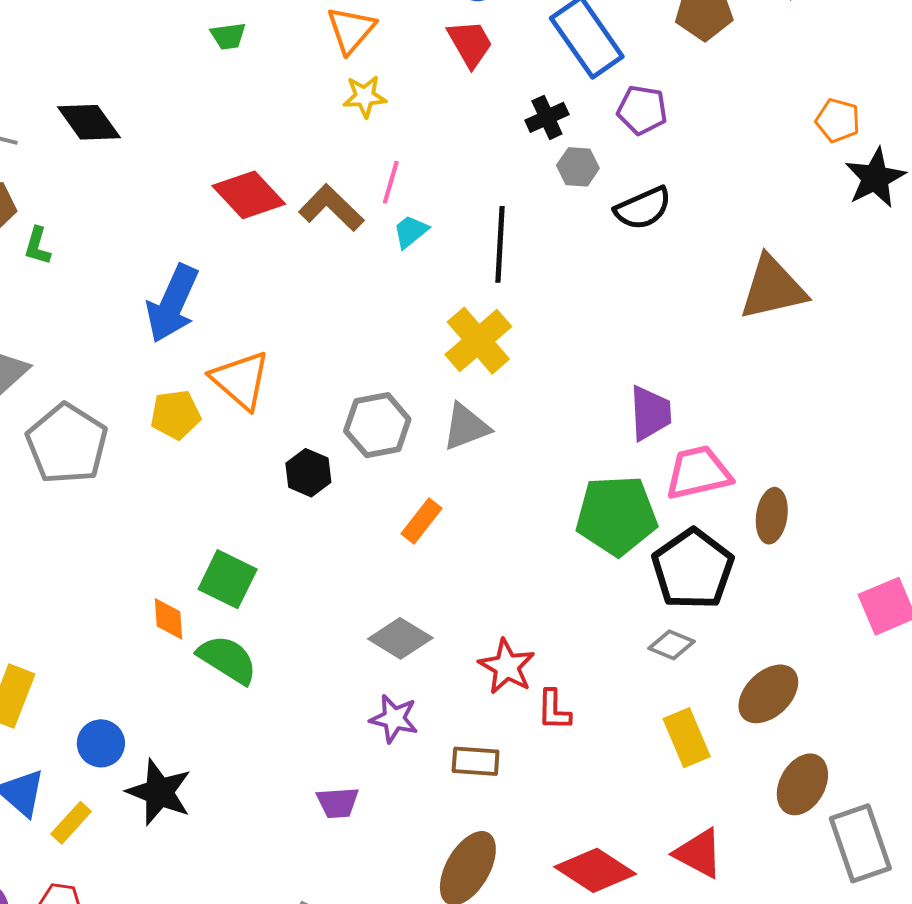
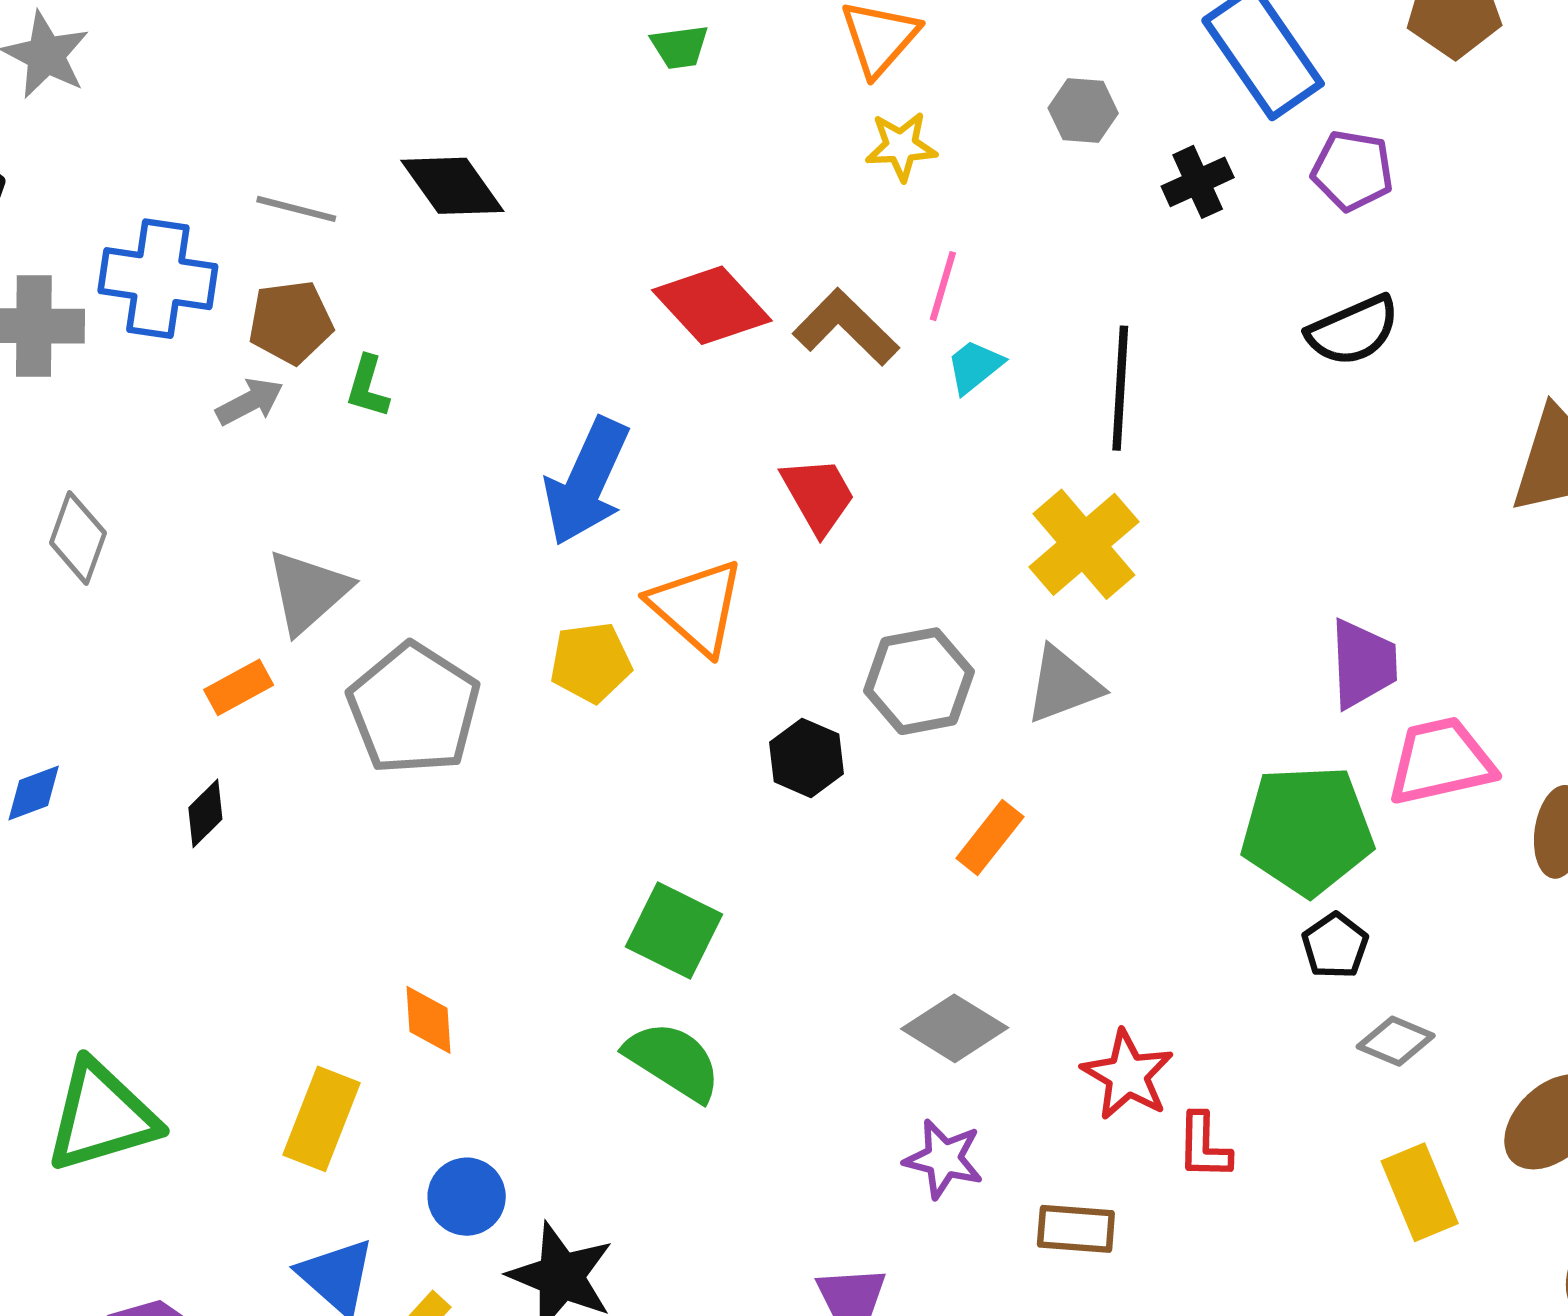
red trapezoid: (470, 44) -> (818, 495), moved
gray hexagon: (578, 167) -> (1083, 111), moved
black pentagon: (693, 569) -> (1335, 946), moved, size x0.5
orange diamond: (169, 619) -> (428, 1020), moved

